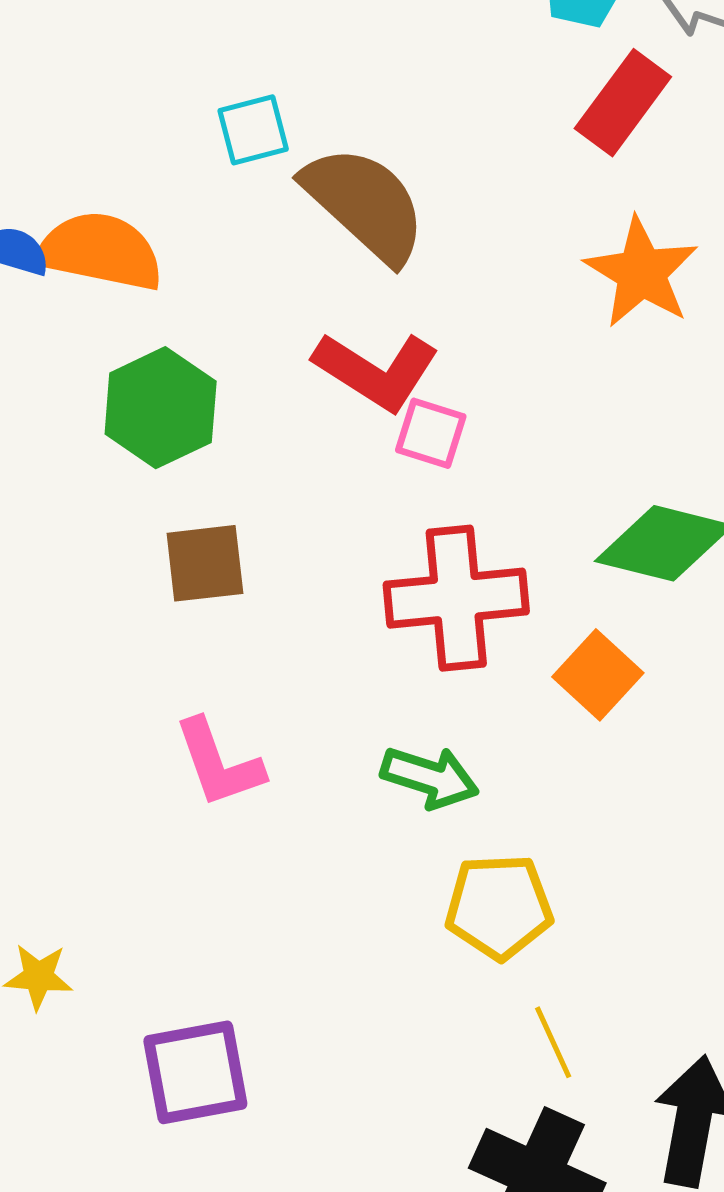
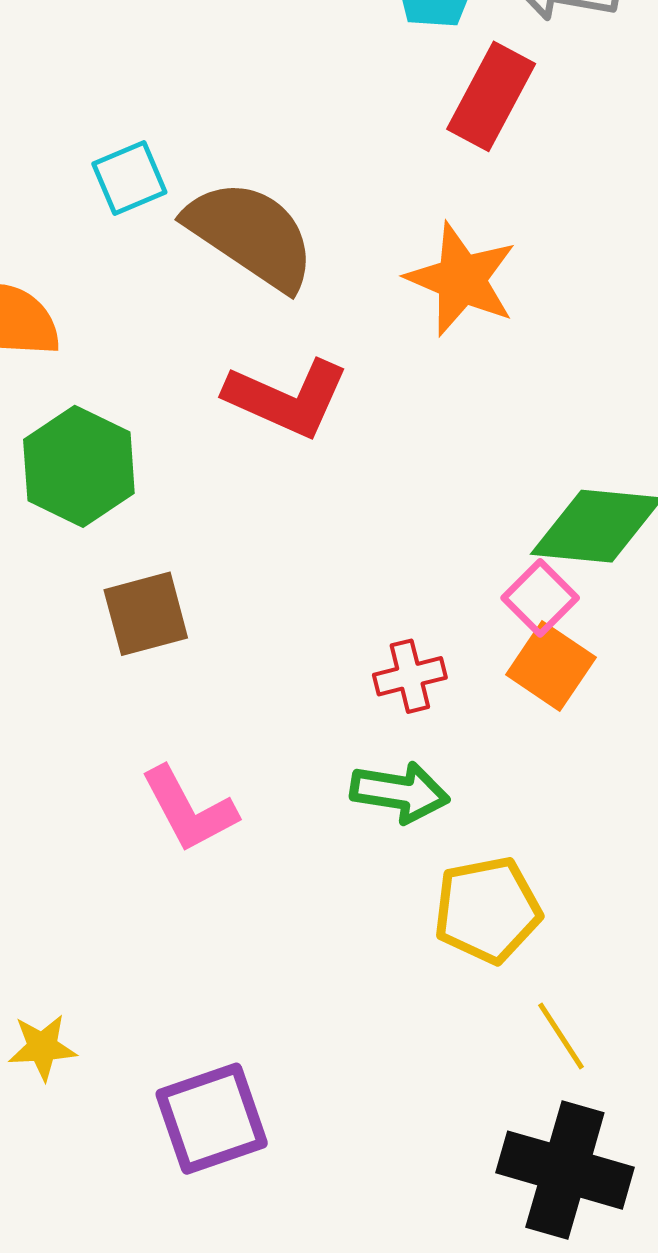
orange star: (641, 272) -> (461, 279), moved
pink square: (431, 433) -> (540, 598), moved, turned 36
red cross: (456, 598) -> (410, 676), moved, size x0.5

